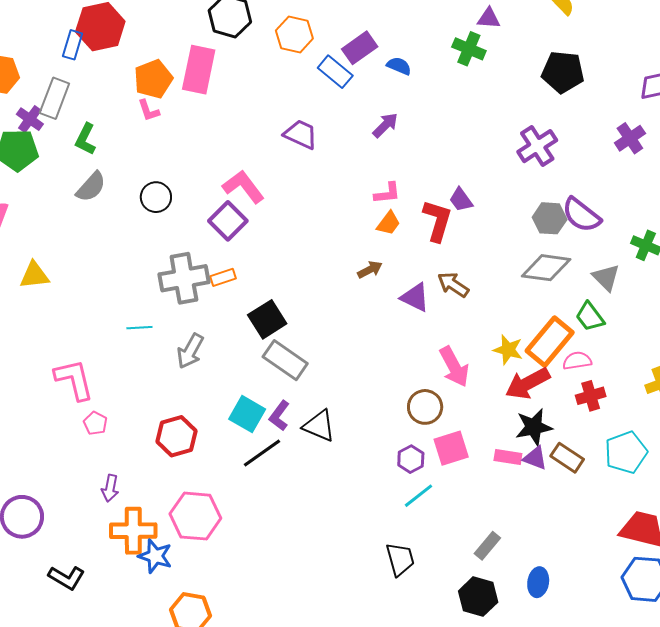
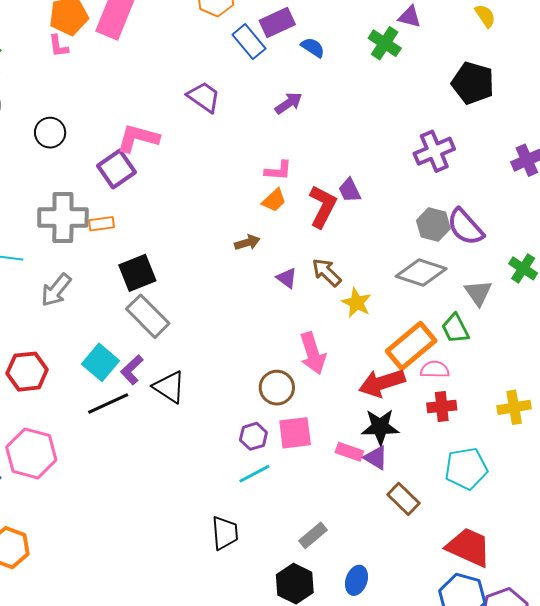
pink L-shape: (243, 187) -> (138, 138), turned -48
purple triangle: (415, 297) -> (287, 278), size x0.7
yellow star: (508, 350) -> (356, 303), moved
brown rectangle: (567, 458) -> (404, 499), moved

